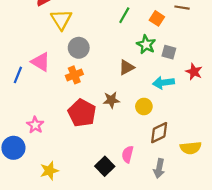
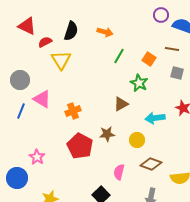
gray circle: (79, 48) -> (20, 80), moved
gray square: (169, 52) -> (177, 73), moved
brown diamond: (159, 133) -> (151, 164), turned 45
pink semicircle: (128, 154) -> (119, 172), moved

